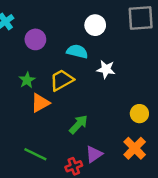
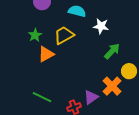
yellow circle: (139, 114) -> (129, 71), moved
green arrow: (78, 124) -> (112, 51), moved
orange cross: (135, 148) -> (112, 86), moved

